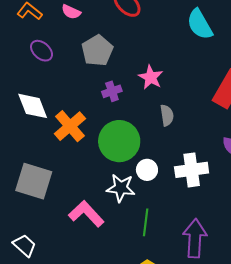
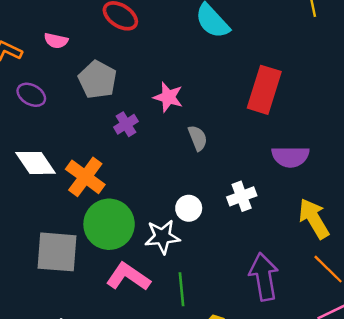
green circle: (119, 141) -> (109, 224), moved
white cross: (192, 170) -> (242, 196), size x0.7
green line: (146, 222) -> (182, 289), moved

